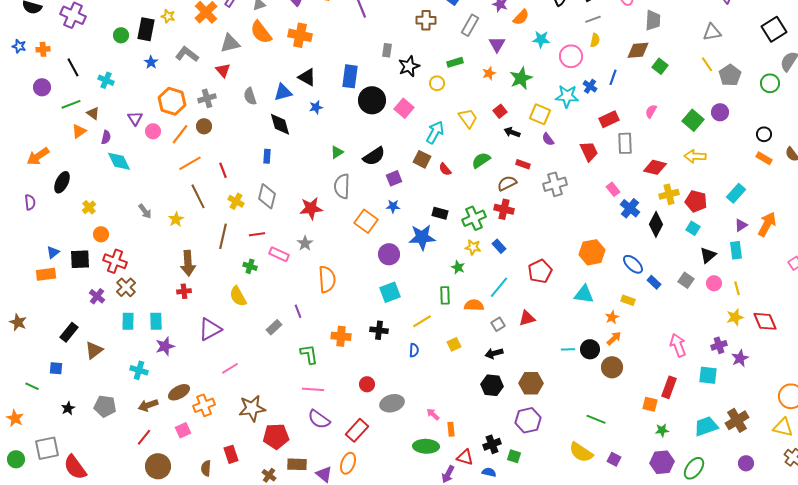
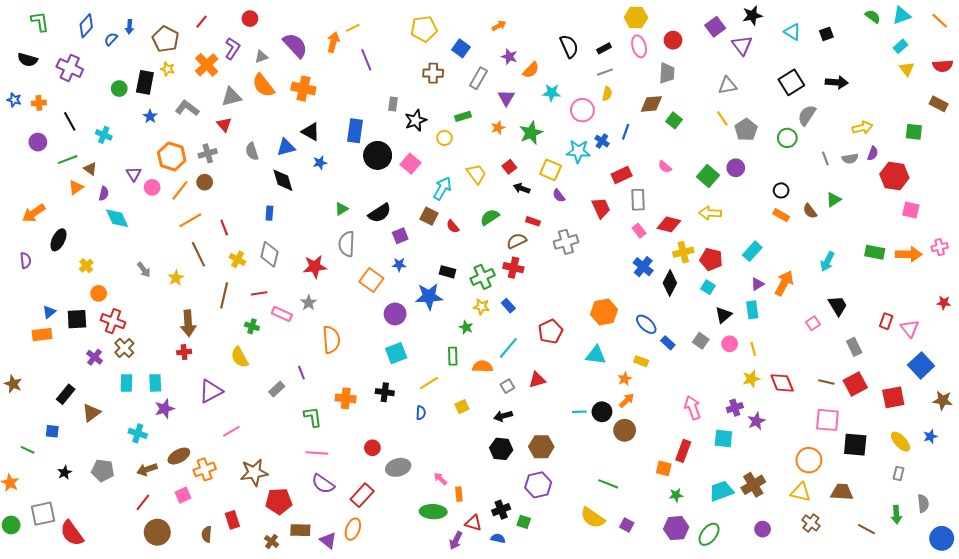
pink semicircle: (651, 111) -> (665, 167), turned -80
pink rectangle: (613, 189) -> (639, 231), moved

